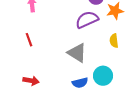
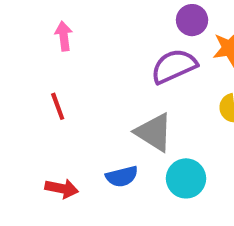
cyan circle: (103, 76) -> (186, 178), moved
blue semicircle: (80, 83) -> (122, 176), moved

